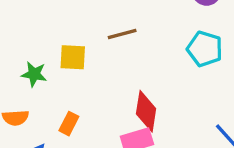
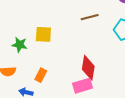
brown line: (122, 34) -> (90, 17), moved

